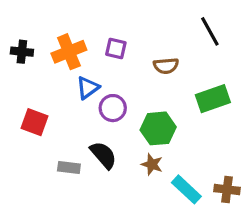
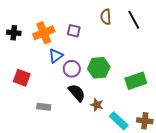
brown semicircle: (166, 66) -> (106, 17), moved, turned 91
green rectangle: (213, 99) -> (136, 81), moved
green hexagon: (158, 128) -> (99, 68), moved
black semicircle: (103, 155) -> (77, 93), moved

